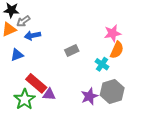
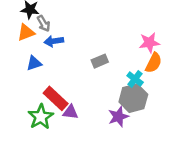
gray arrow: (23, 21) -> (44, 23), turned -88
gray hexagon: (112, 91) -> (133, 98), moved

